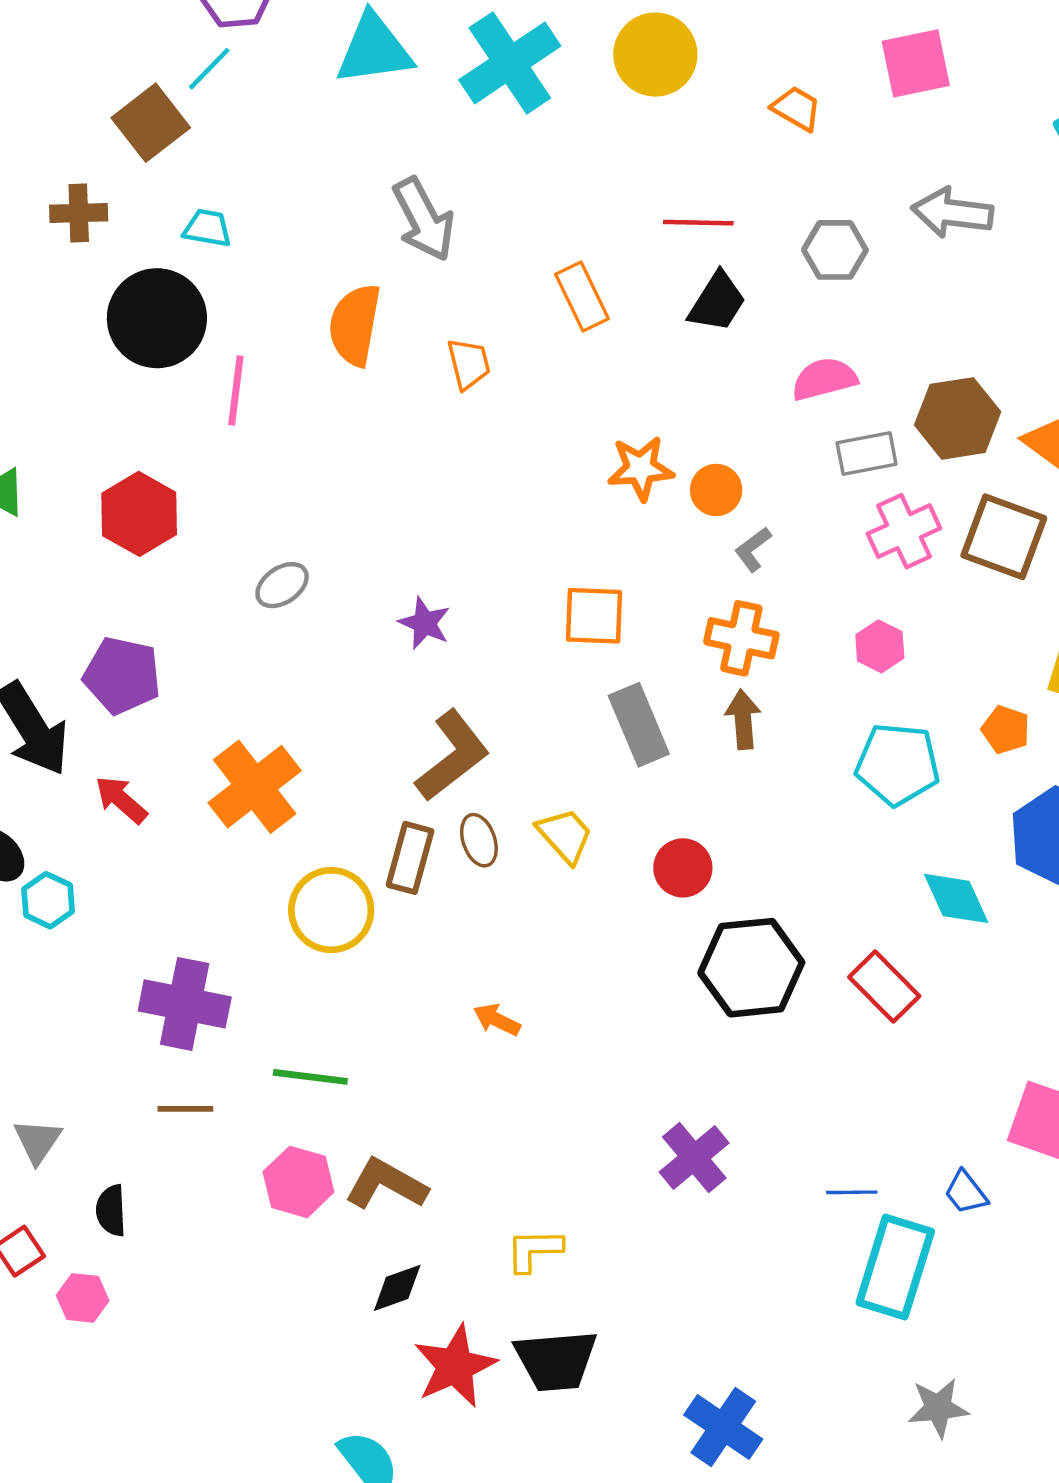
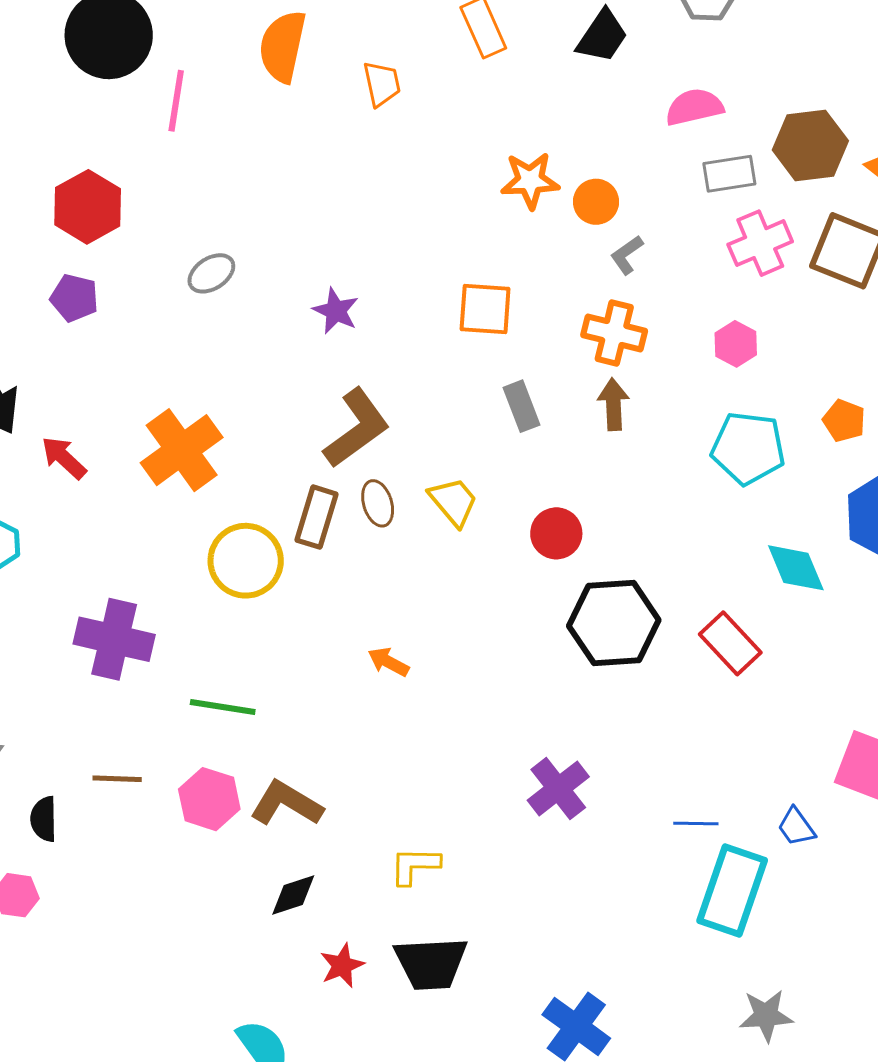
purple pentagon: (122, 675) -> (74, 298), moved, size x0.7
gray rectangle: (639, 725) -> (522, 406), size x0.7
brown line: (185, 1109) -> (117, 779), moved
red star: (455, 1366) -> (342, 965), size x0.6

